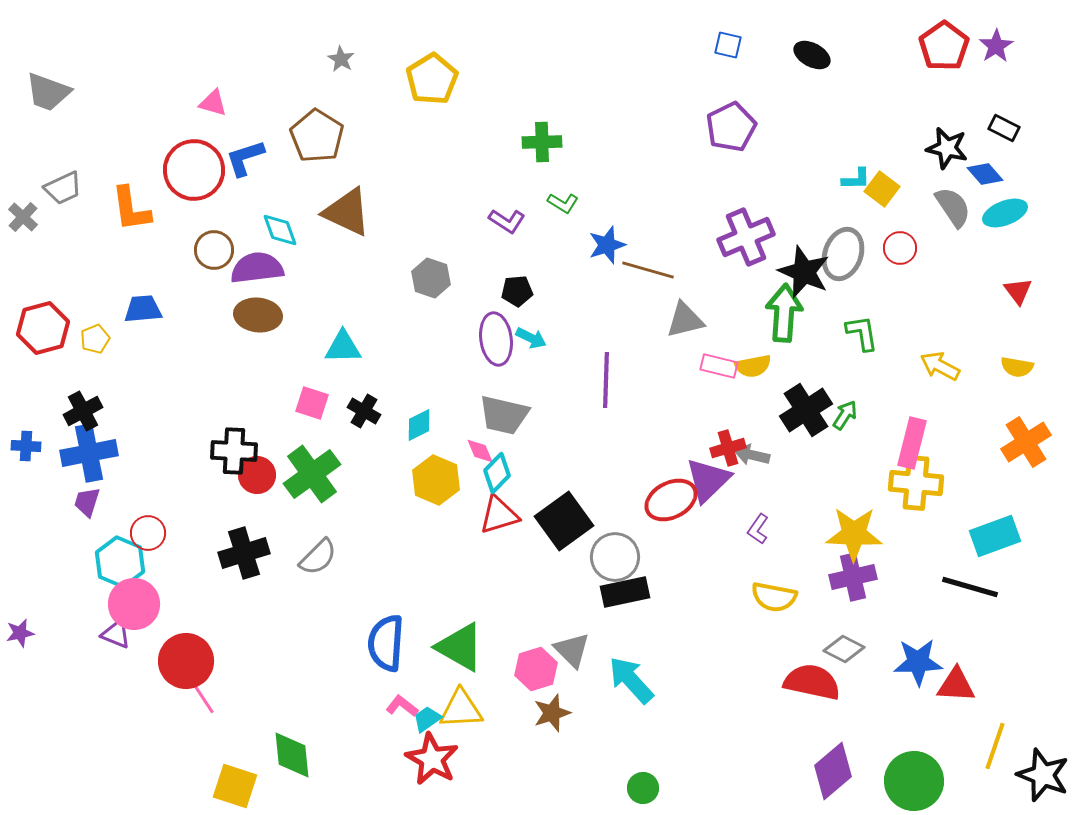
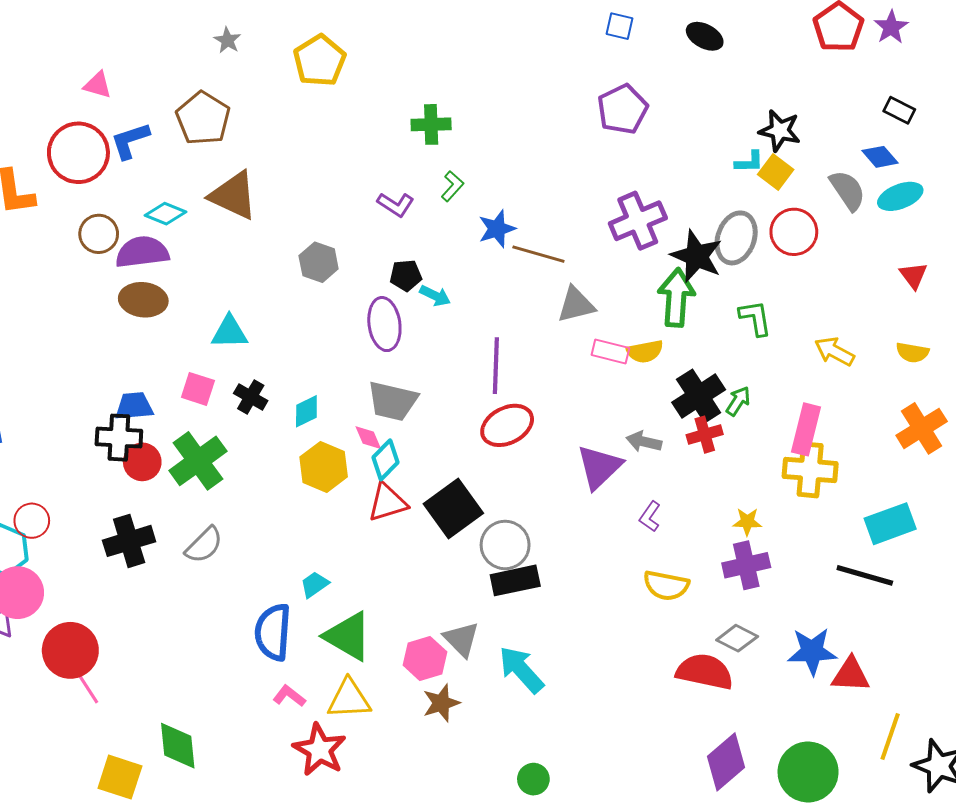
black star: (947, 148) -> (780, 131), moved
green L-shape: (563, 203) -> (452, 186), turned -80
cyan diamond: (280, 230) -> (166, 214), turned -48
red circle: (900, 248) -> (794, 232), size x1.4
blue trapezoid: (143, 309) -> (134, 406), moved
cyan arrow: (531, 338) -> (435, 296), moved
red cross: (728, 448) -> (705, 435), moved
red ellipse: (671, 500) -> (507, 425), moved
yellow star: (854, 534) -> (747, 522), size x0.5
cyan trapezoid: (427, 719) -> (315, 585), moved

